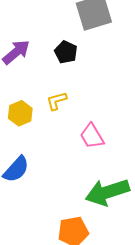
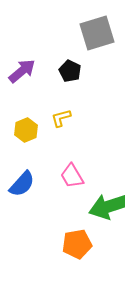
pink trapezoid: (92, 136) -> (72, 176), moved

